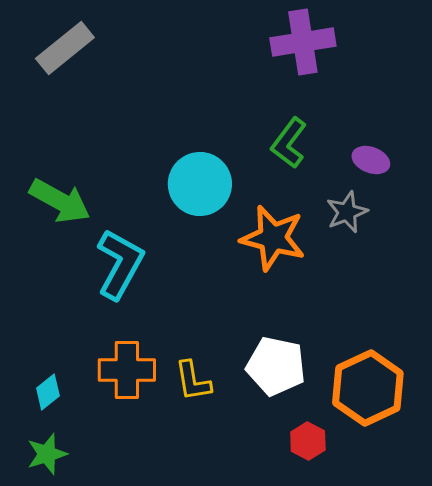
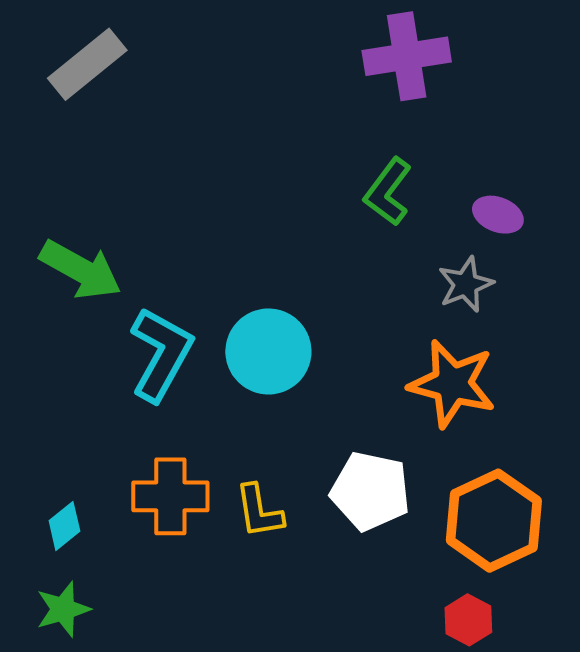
cyan circle: (200, 184) -> (268, 351), moved
orange star: (273, 238) -> (452, 384), moved
red hexagon: (308, 441) -> (468, 620), moved

